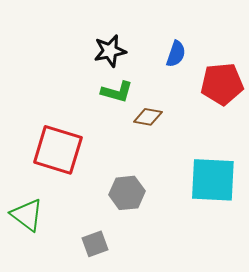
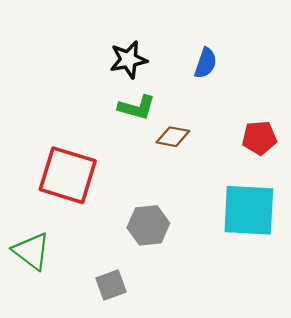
red pentagon: (222, 84) -> (259, 138), moved, size x0.7

